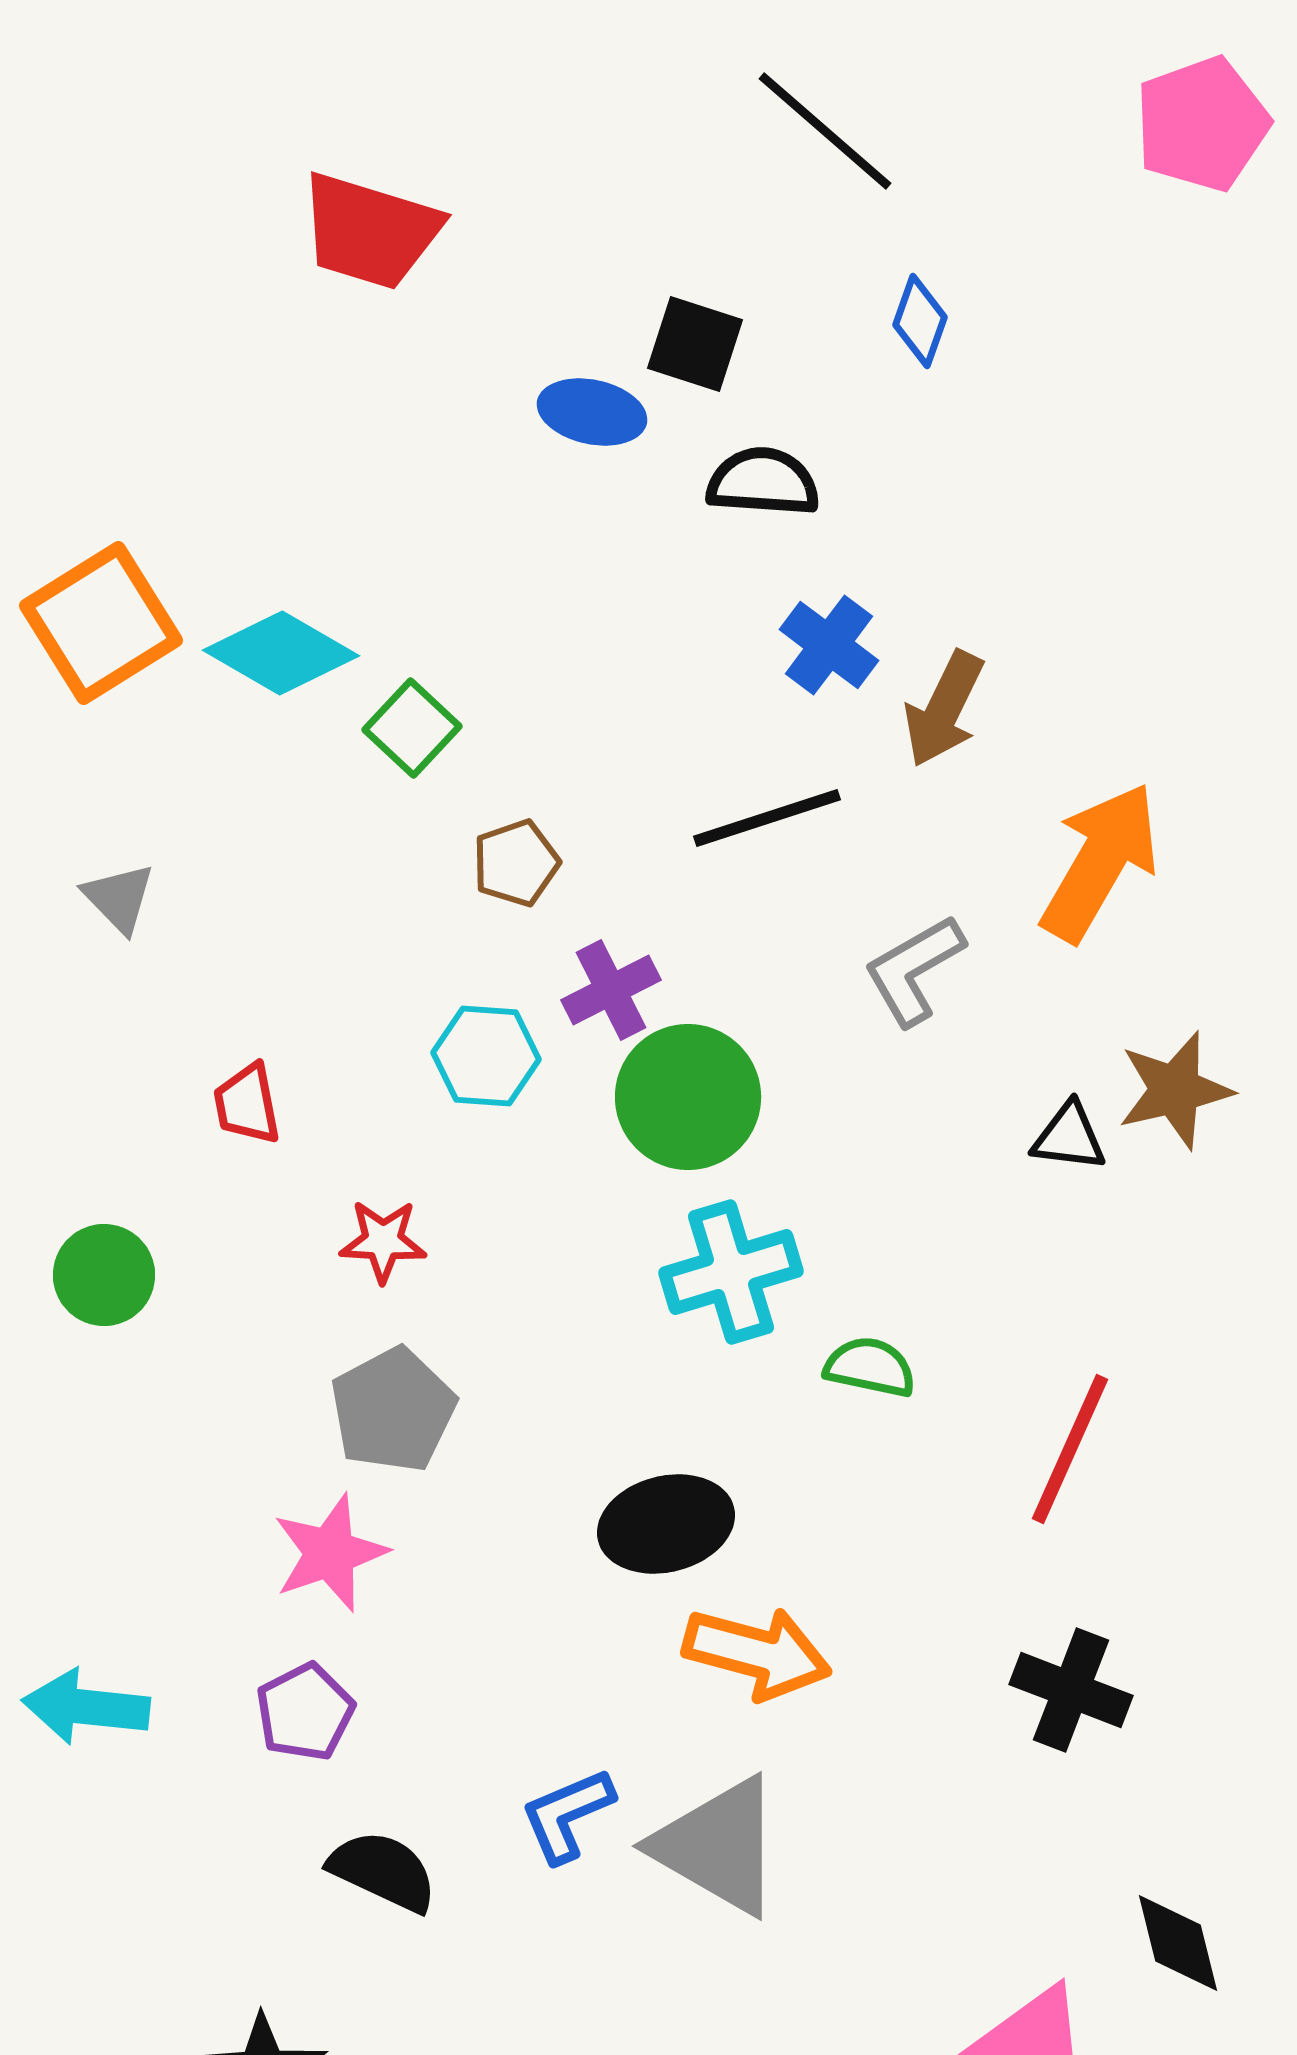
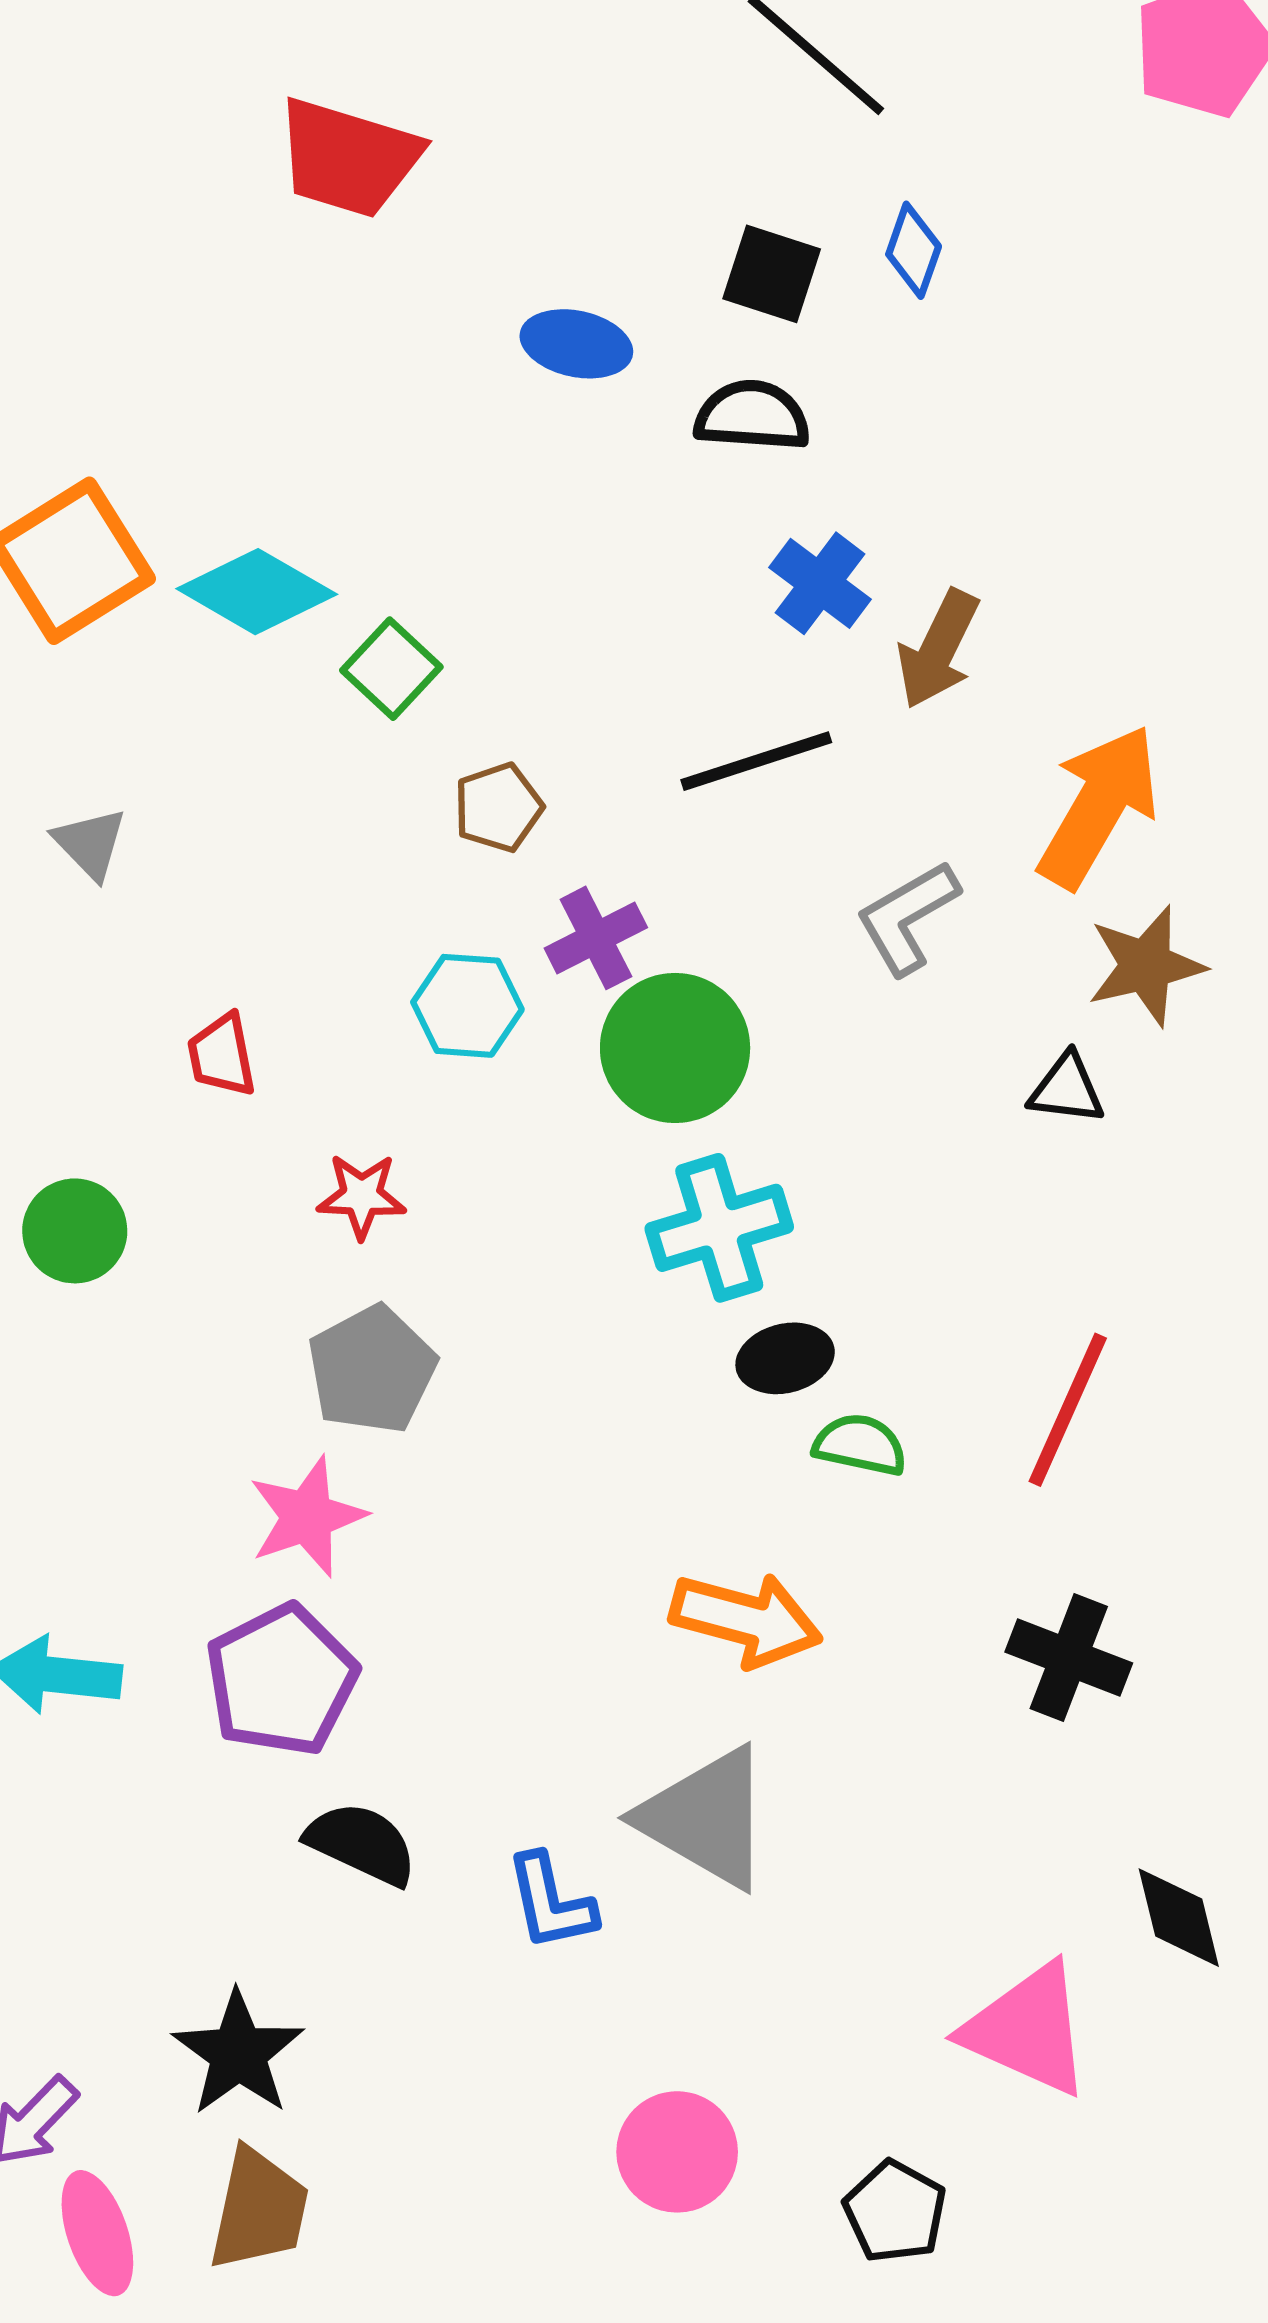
black square: (695, 344) -> (772, 274), moved
brown star: (1175, 1090) -> (1146, 966), moved
green semicircle: (870, 1367) -> (860, 1445), moved
black ellipse: (666, 1524) -> (785, 1358), moved, size x0.7
purple pentagon: (305, 1712) -> (281, 1680), size x1.5
blue L-shape: (567, 1815) -> (551, 1902), moved, turned -79

